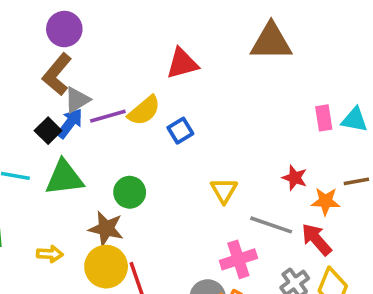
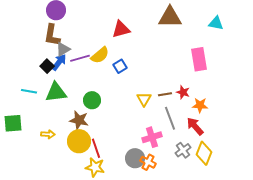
brown L-shape: (57, 74) -> (52, 35), turned -30
pink rectangle: (324, 118) -> (199, 59), size x1.6
cyan triangle: (355, 120) -> (216, 23), moved
brown line: (356, 181) -> (165, 94), moved
gray line: (271, 225) -> (170, 118), turned 50

